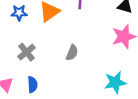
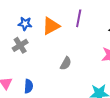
gray cross: (26, 52) -> (20, 45), moved

